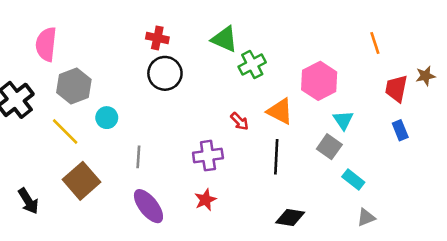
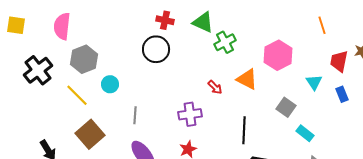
red cross: (157, 38) -> (165, 20), moved
cyan triangle: (343, 120) -> (314, 82), moved
black line: (276, 157) -> (244, 130), moved

